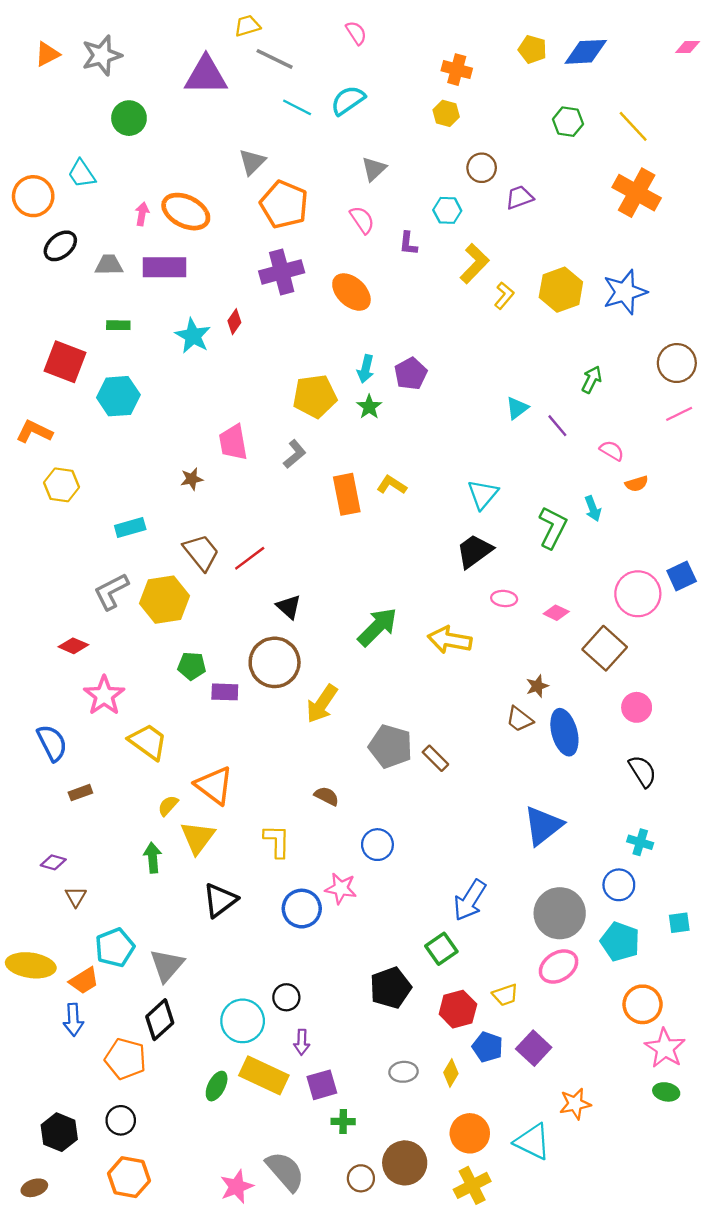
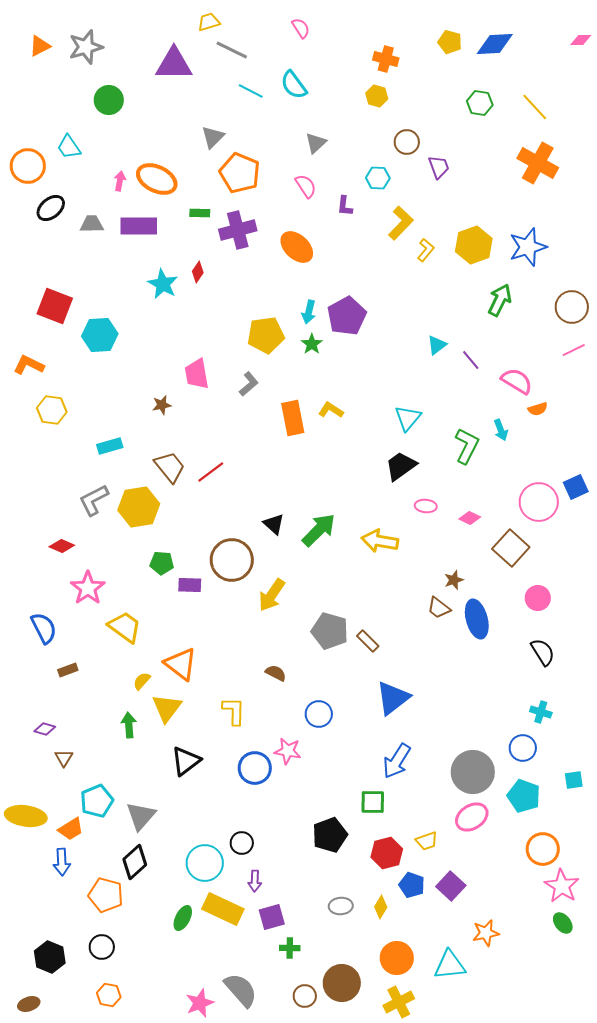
cyan semicircle: (348, 100) -> (294, 85), turned -92
purple trapezoid: (519, 197) -> (439, 167), turned 90
green rectangle: (118, 325) -> (200, 213), moved
purple pentagon: (411, 374) -> (347, 316), size x1.4
green arrow: (592, 380) -> (500, 300), moved, size x1.4
pink semicircle: (612, 451) -> (517, 381), size x1.5
black triangle: (289, 607) -> (274, 524), moved
blue triangle: (543, 826) -> (393, 698), moved
green square: (441, 949) -> (373, 802), turned 36
green ellipse: (666, 1092) -> (563, 923), turned 40
cyan triangle: (532, 1142) -> (450, 965), turned -32
orange hexagon: (129, 1177) -> (109, 995), size x0.7

